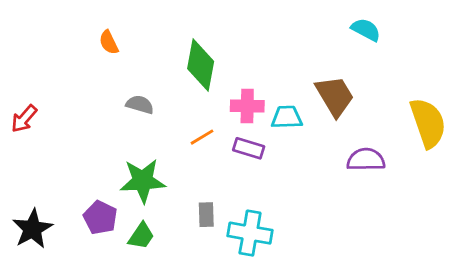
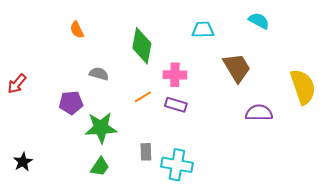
cyan trapezoid: (287, 117) -> (203, 30), moved
purple pentagon: (100, 218) -> (71, 103), moved, turned -30
black star: (32, 229) -> (23, 162), size x0.7

